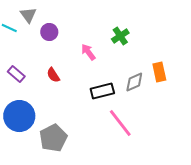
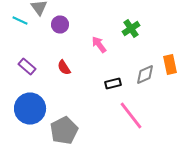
black rectangle: (102, 91) -> (113, 84), size x0.7

